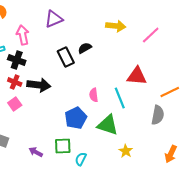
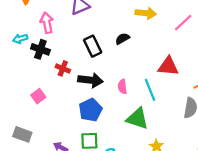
black semicircle: (85, 48) -> (122, 39), moved
red cross: (15, 82) -> (63, 68), moved
black arrow: (39, 85) -> (90, 80), moved
blue pentagon: (76, 118) -> (90, 110), moved

